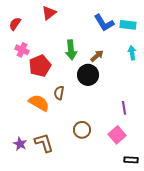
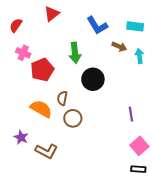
blue L-shape: (104, 23) -> (97, 25), moved
brown arrow: (97, 56) -> (119, 46), moved, turned 64
brown circle: (82, 130) -> (73, 118), moved
pink square: (117, 135) -> (139, 146), moved
brown L-shape: (44, 143) -> (46, 151), turned 135
purple star: (20, 144) -> (21, 137), moved

